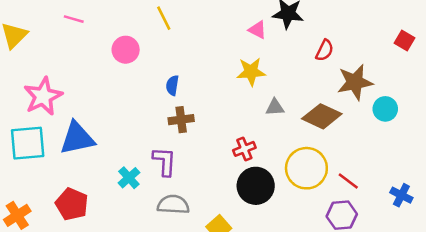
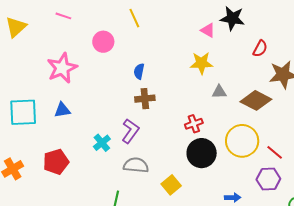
pink star: (43, 96) -> (62, 68), moved
blue triangle: (77, 138) -> (62, 110), size x0.6
purple L-shape: (164, 161) -> (130, 131), turned 30
red pentagon: (72, 204) -> (56, 162), turned 30

